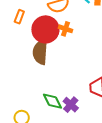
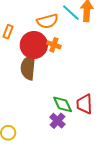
green diamond: (52, 101) -> (63, 104), moved

